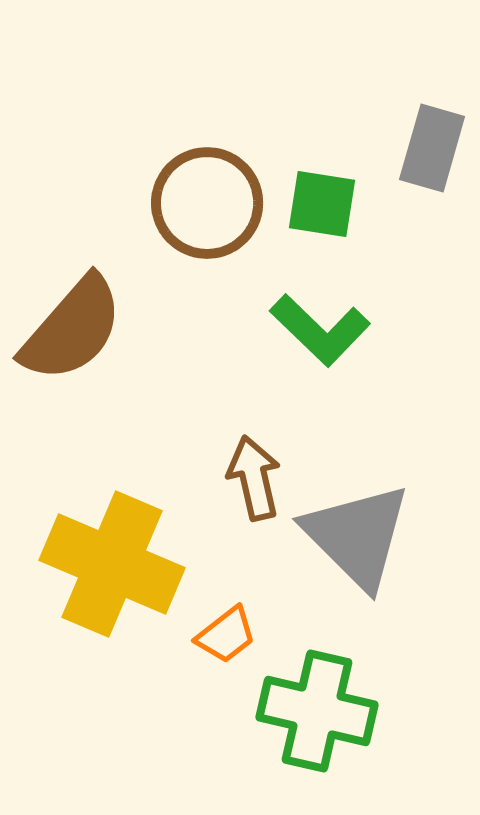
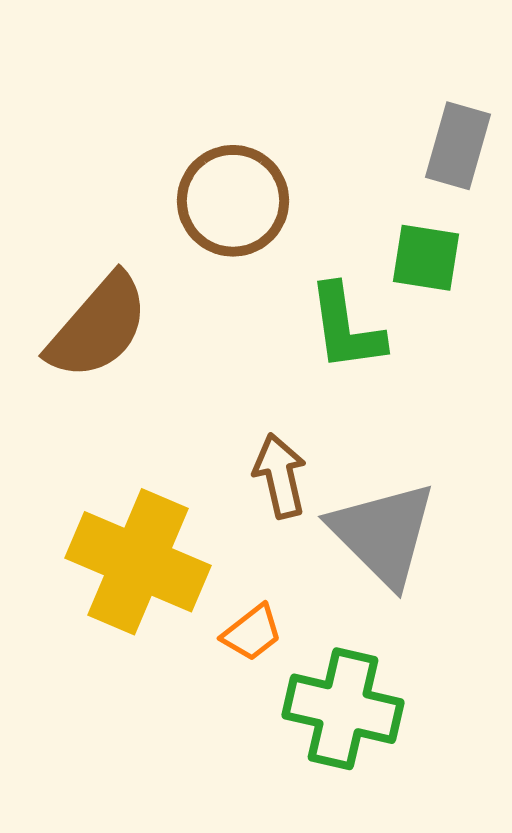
green square: (322, 204) -> (426, 258), moved
green L-shape: (320, 330) -> (346, 328), turned 38

